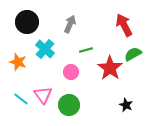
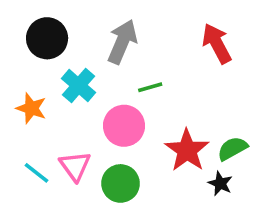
gray arrow: (70, 24) -> (122, 42), size x1.4
green semicircle: (133, 54) -> (232, 148), moved
red star: (110, 68) -> (187, 150), moved
pink circle: (71, 72) -> (124, 126), size x1.5

